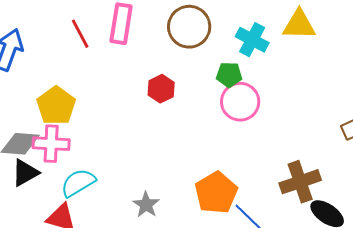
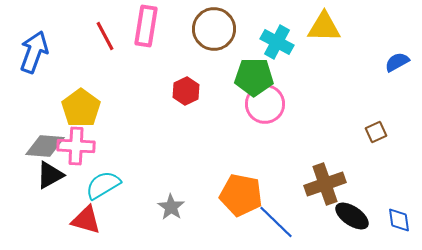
green pentagon: (229, 75) -> (254, 77), size x1.5
orange pentagon: (216, 193) -> (241, 195), turned -30

